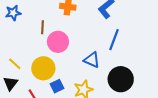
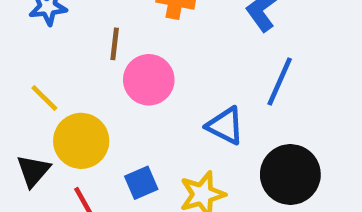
yellow line: (15, 64) -> (44, 98), moved
yellow circle: (43, 68) -> (81, 141), moved

